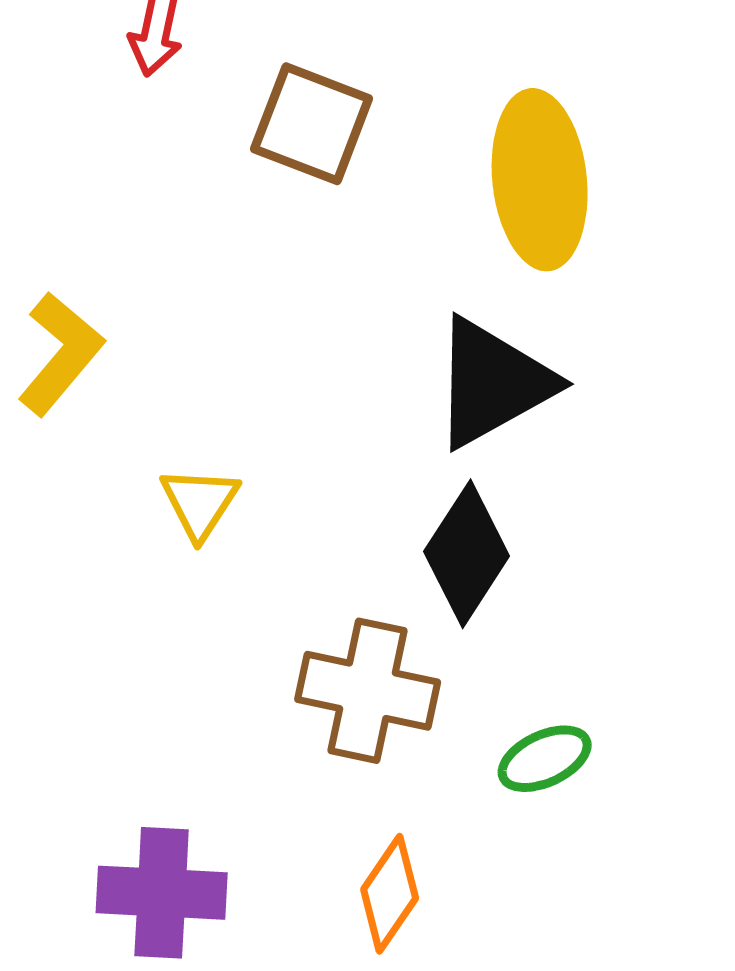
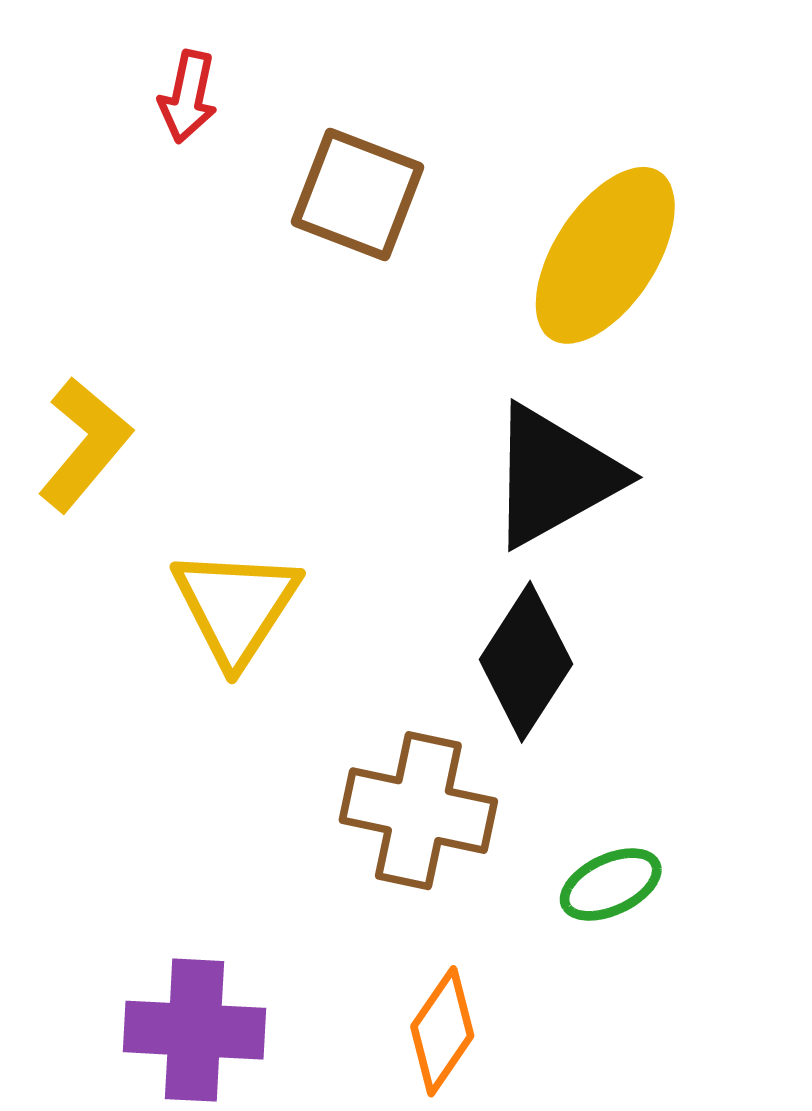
yellow ellipse: (540, 180) -> (605, 255), turned 39
yellow triangle: (200, 503) -> (236, 606), size x1.5

